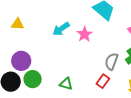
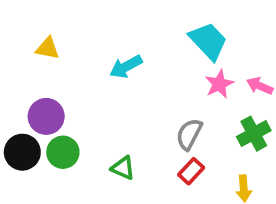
pink star: (84, 34) -> (219, 84), moved
gray semicircle: (111, 61) -> (189, 134), moved

